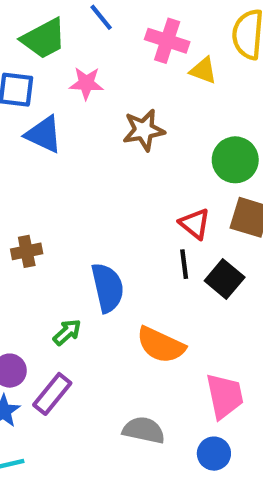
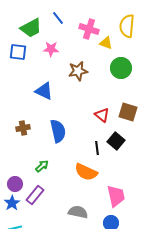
blue triangle: (44, 134) -> (44, 91), moved
green circle: (235, 160) -> (121, 68), moved
black line: (184, 264) -> (97, 148), moved
blue semicircle: (108, 288) -> (58, 131), moved

